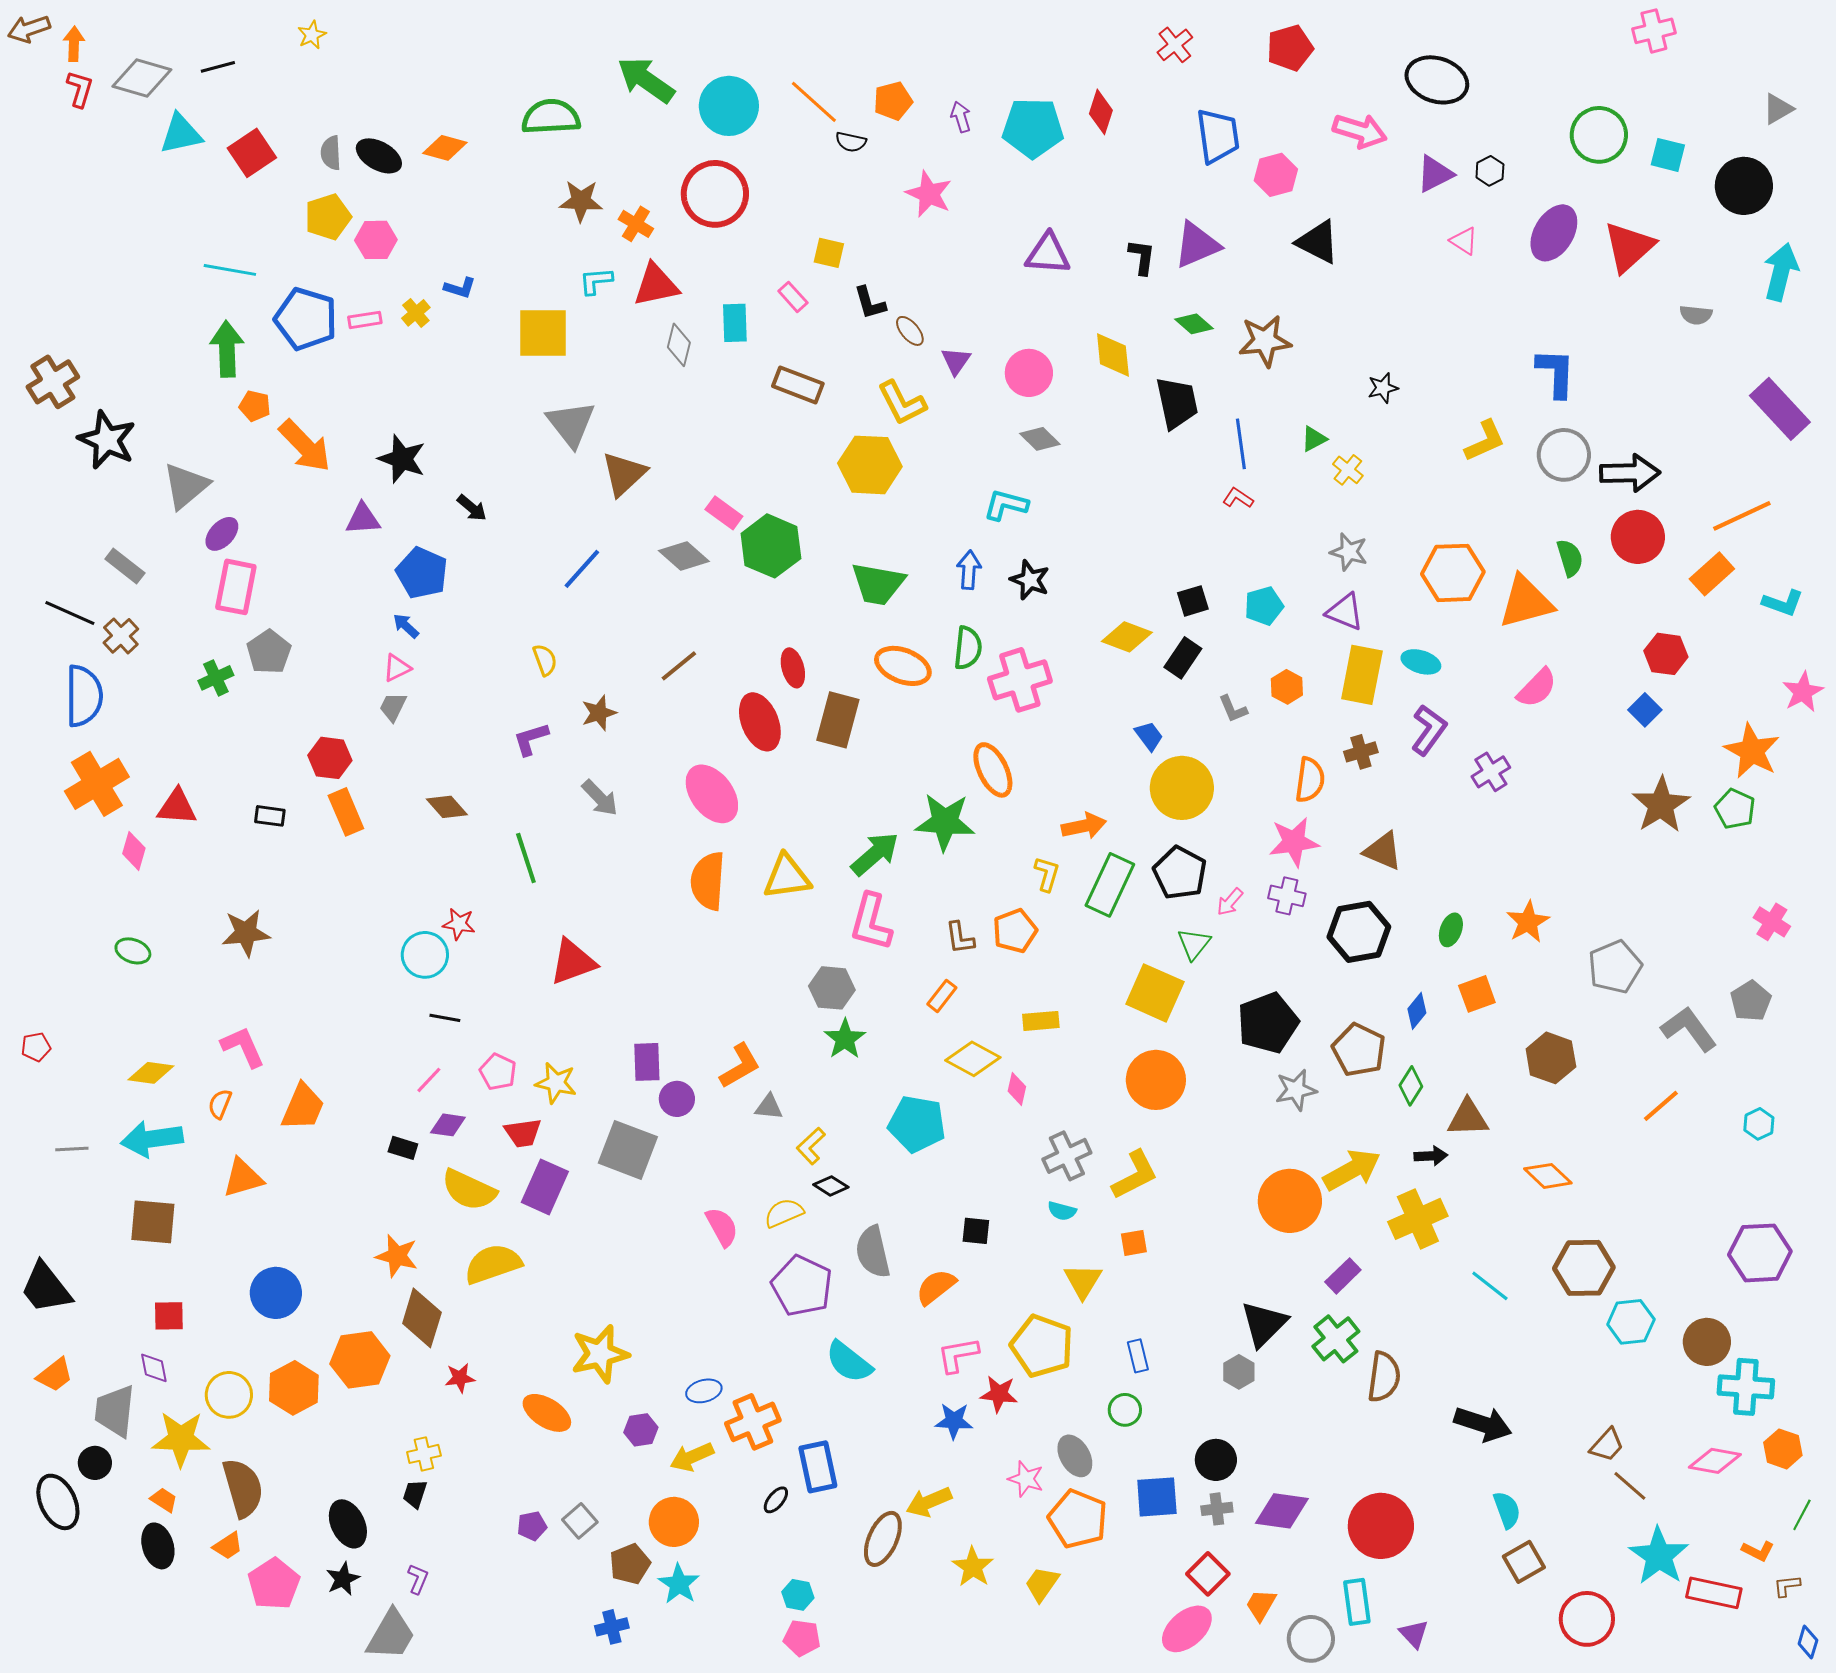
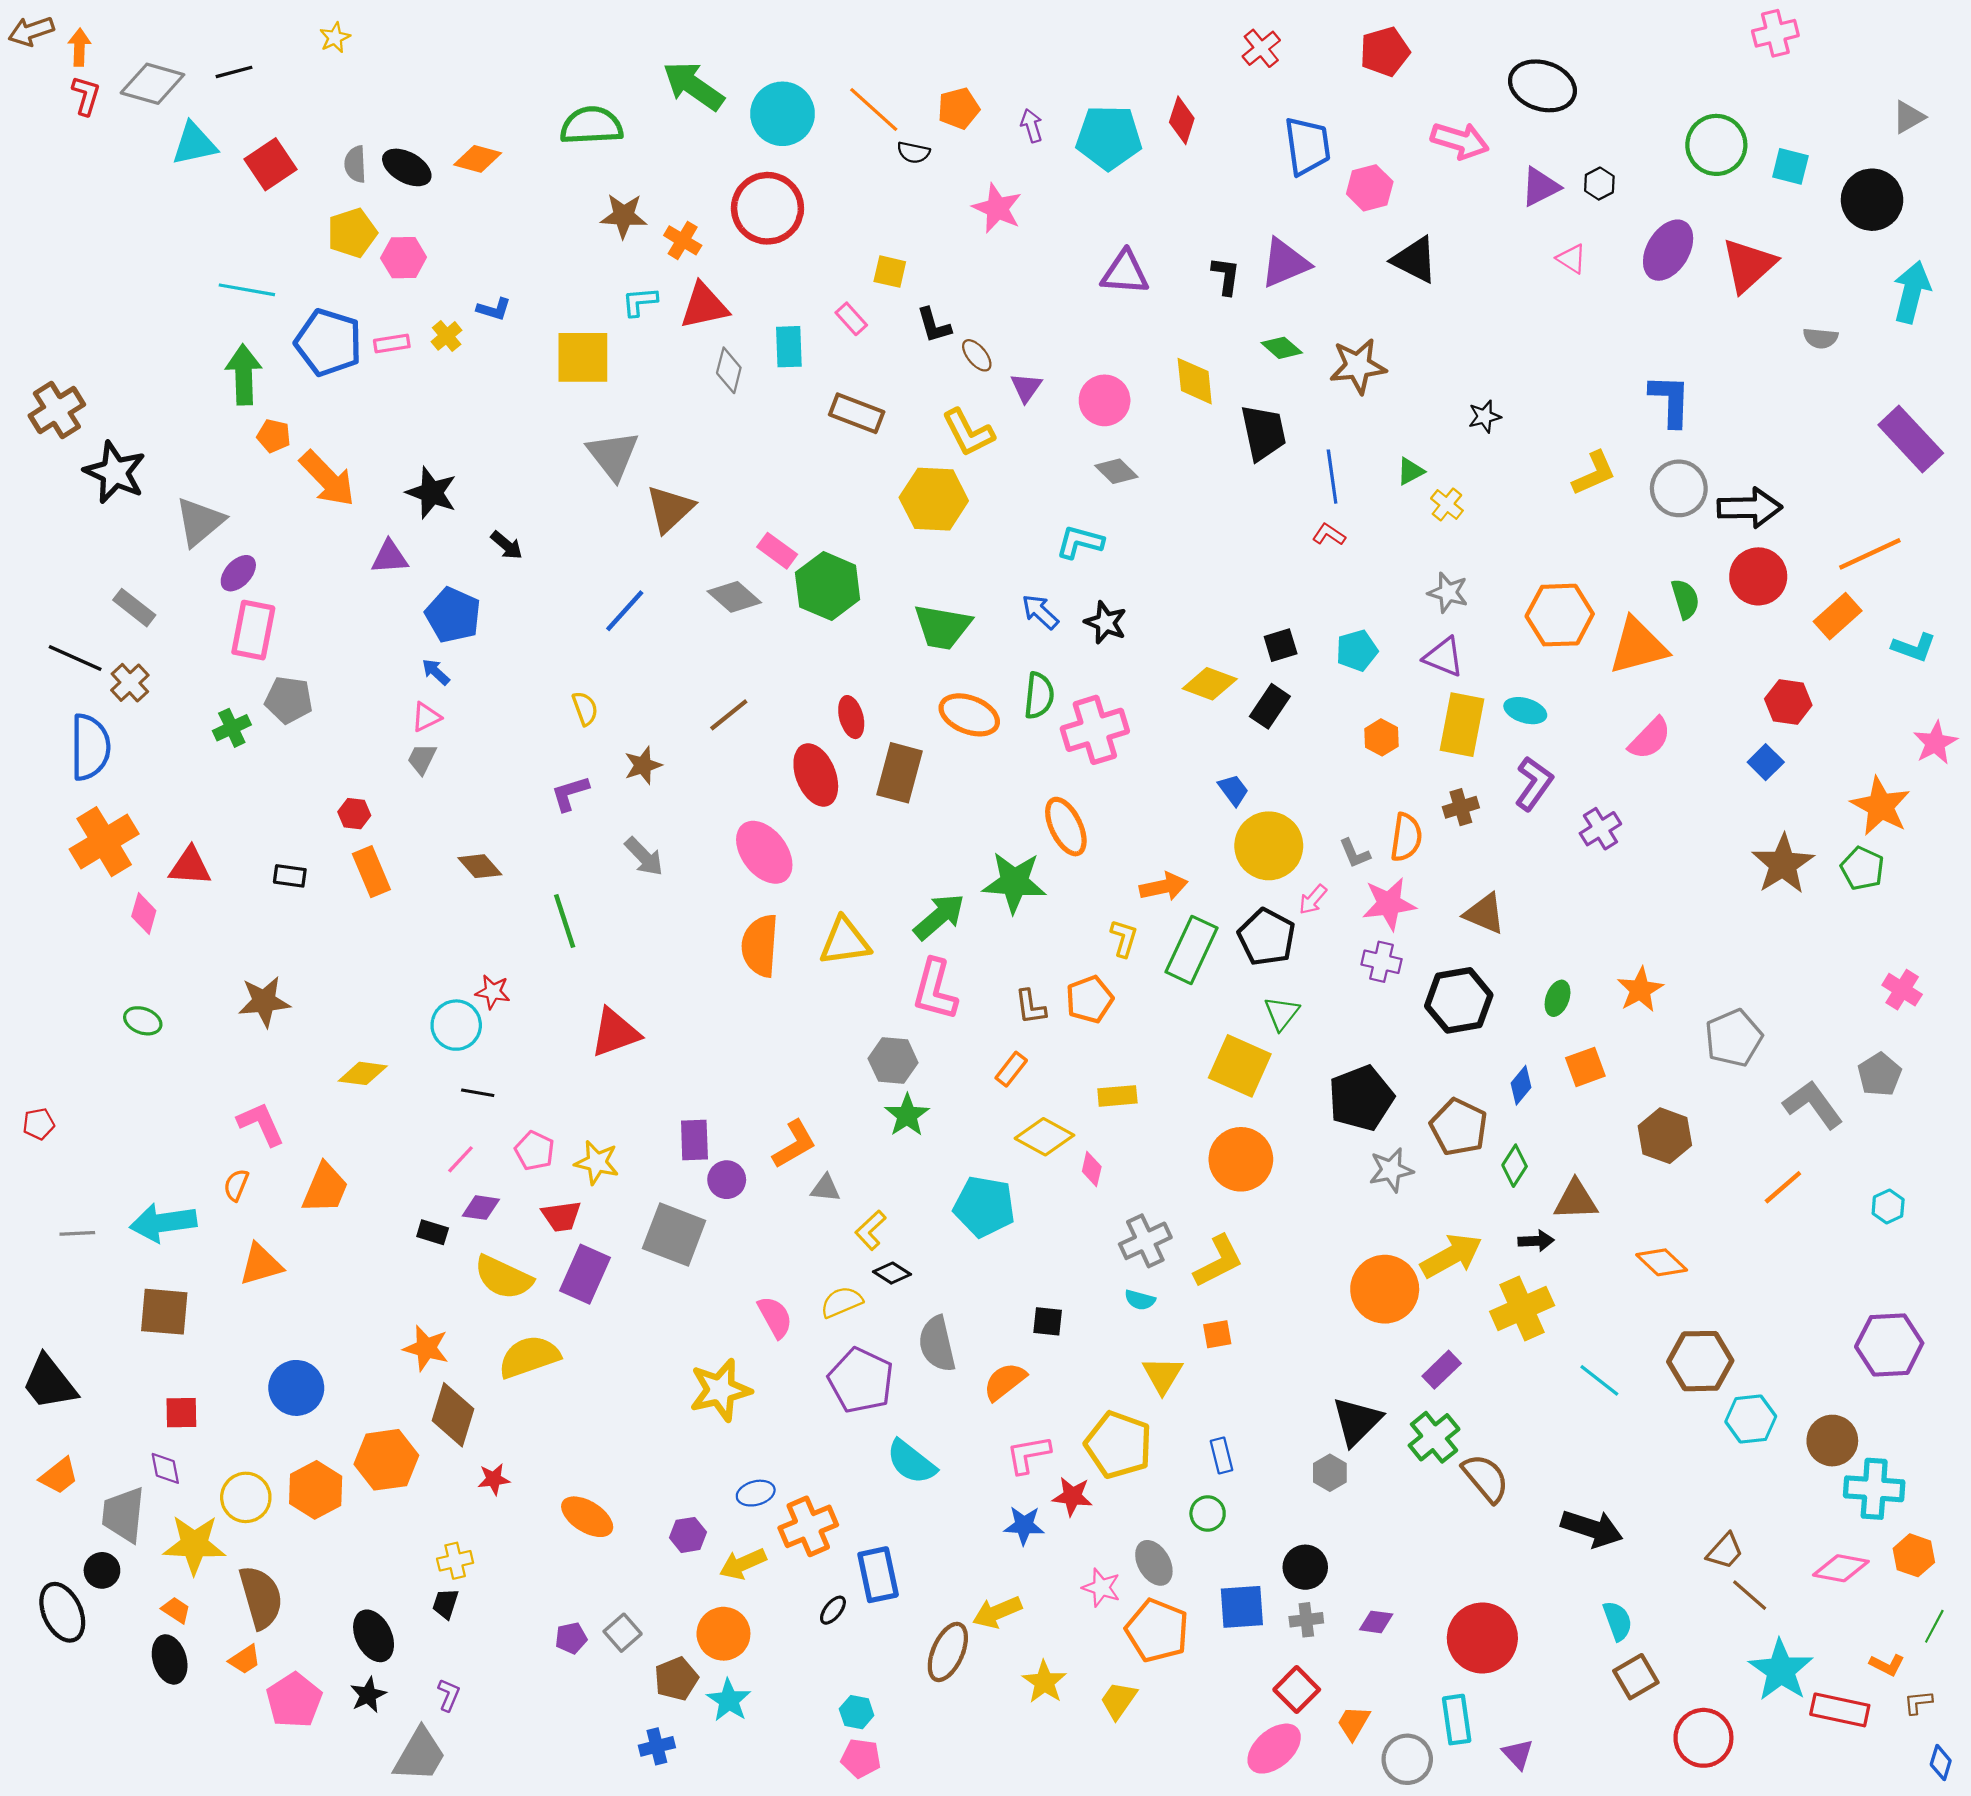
blue arrow: (969, 570) -> (1040, 612), turned -51
gray pentagon: (269, 652) -> (289, 700), turned -30
gray L-shape: (1233, 709) -> (1355, 853), moved
red hexagon: (330, 758) -> (354, 814), size x0.7
pink arrow: (1230, 902) -> (1313, 900), moved
yellow diamond: (151, 1073) -> (363, 1073), moved
yellow star: (600, 1354) -> (720, 1390), moved
brown semicircle: (1384, 1377) -> (1486, 1478), turned -48
purple diamond: (1282, 1511) -> (1376, 1622), size x0.6

